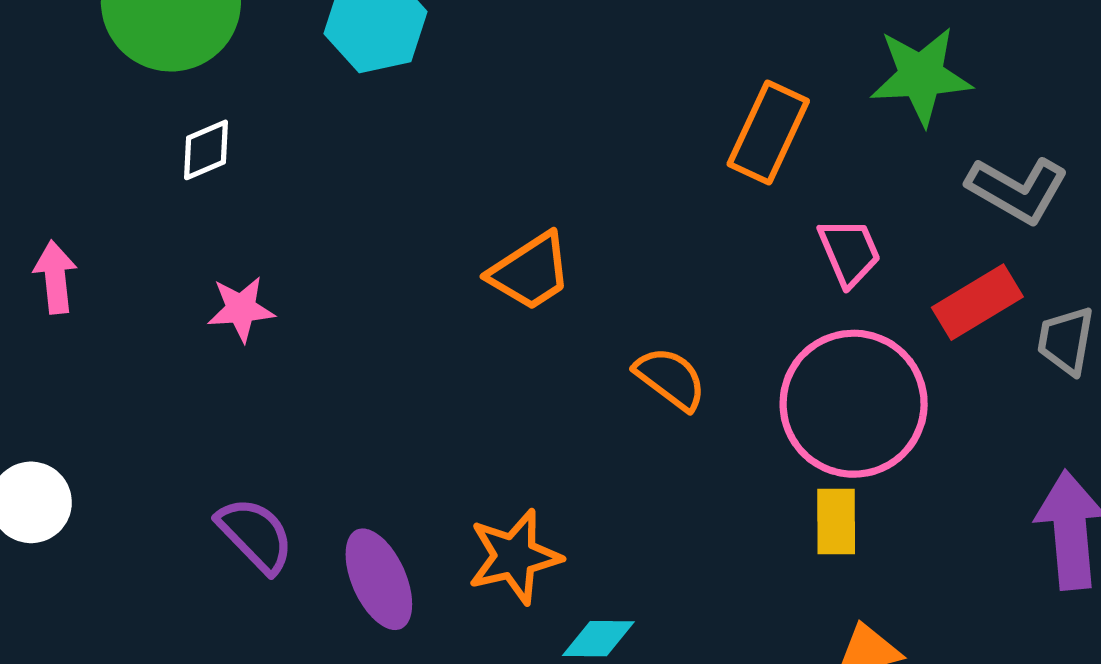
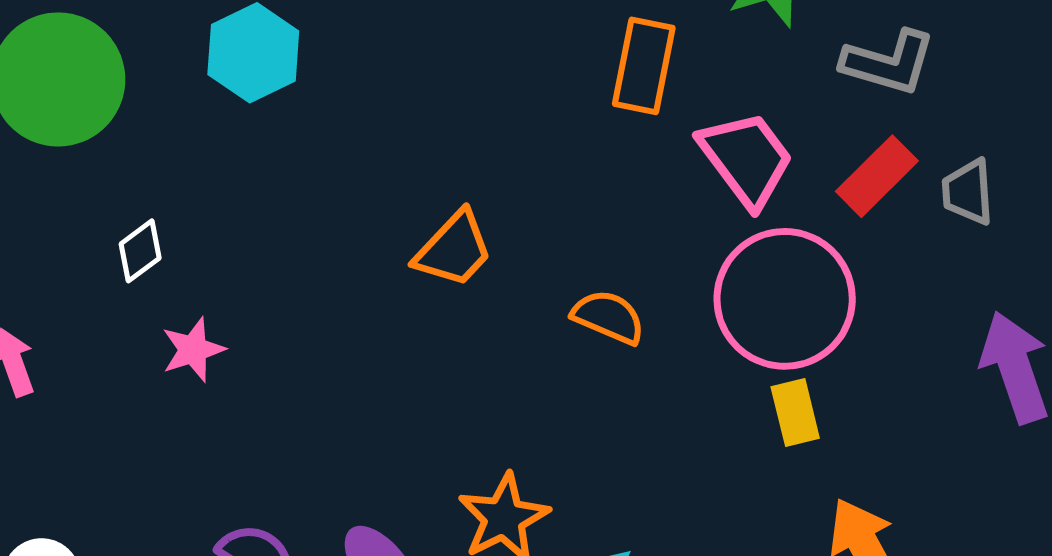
white diamond: (206, 150) -> (140, 251), moved
pink trapezoid: (849, 252) -> (746, 159), size x1.5

